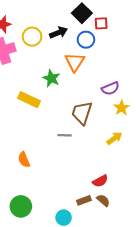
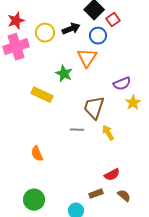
red square: (101, 23) -> (113, 20), turned -32
yellow arrow: (114, 138) -> (108, 133), moved, turned -84
brown semicircle: (103, 200) -> (124, 196), moved

